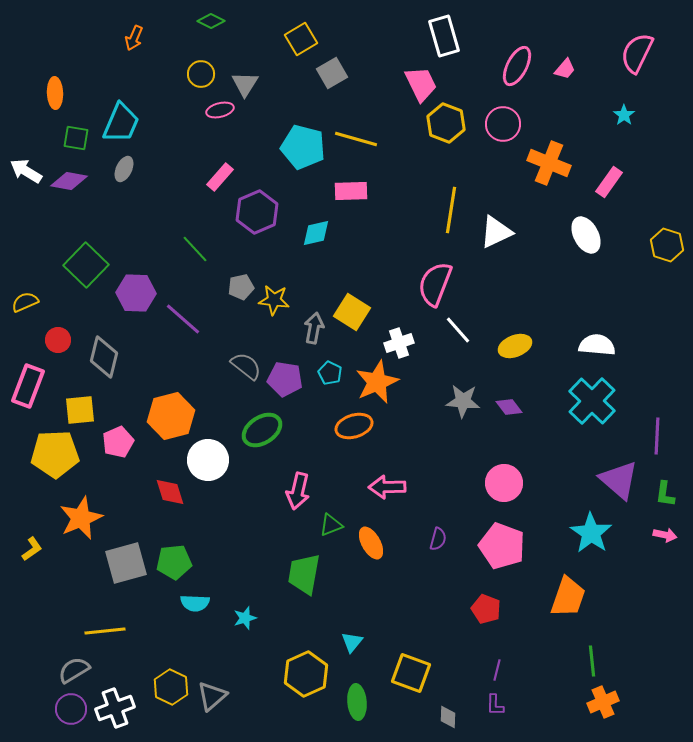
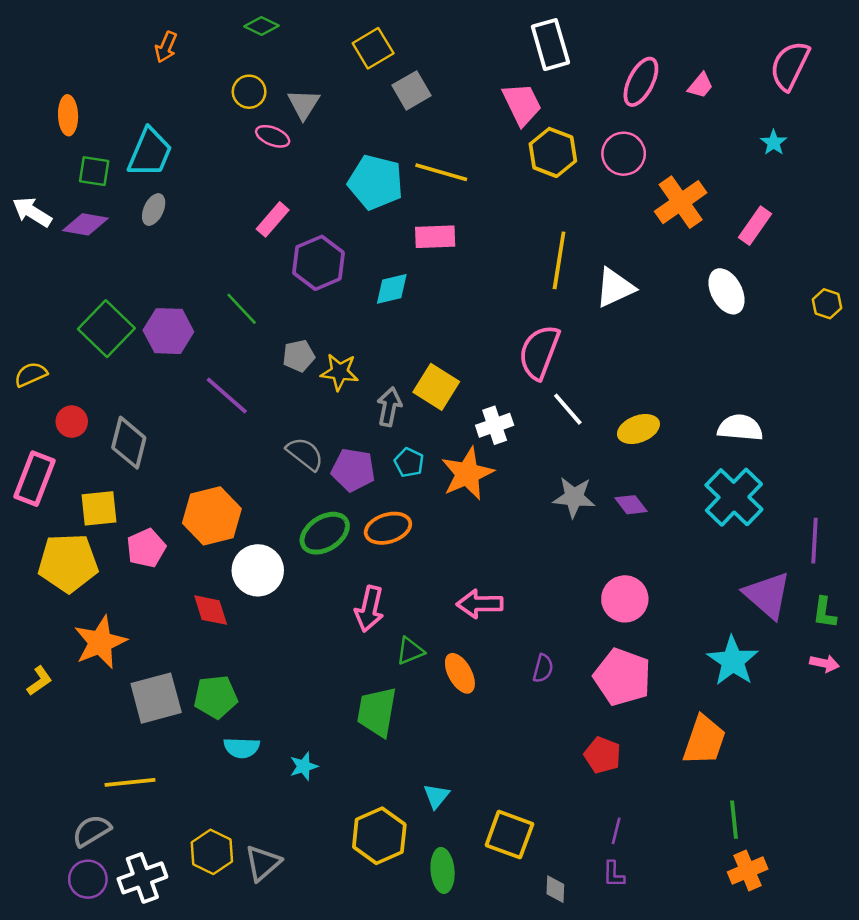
pink ellipse: (220, 110) -> (273, 136), turned 36
orange cross: (549, 163) -> (681, 202), turned 33
yellow hexagon: (667, 245) -> (827, 304), size x0.7
purple hexagon: (136, 293) -> (168, 331), moved
orange ellipse: (354, 426) -> (388, 528), moved

